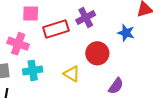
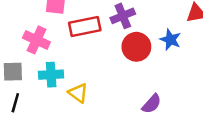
red circle: (97, 53) -> (136, 47), moved
yellow triangle: (72, 74) -> (78, 93), moved

